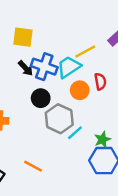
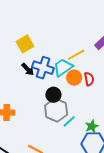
yellow square: (23, 37) -> (25, 44), turned -36
orange circle: (80, 90) -> (74, 78), moved
black circle: (41, 98) -> (53, 95), moved

